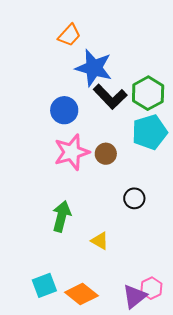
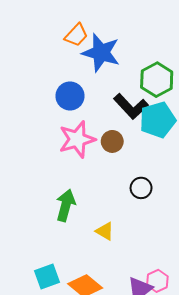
orange trapezoid: (69, 35) -> (76, 35), moved
black L-shape: (110, 97) -> (131, 106), moved

